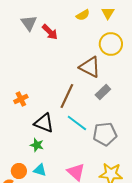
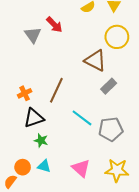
gray triangle: (29, 23) -> (33, 35), moved
brown line: (67, 96) -> (56, 90), moved
black triangle: (44, 123) -> (34, 118), moved, turned -40

